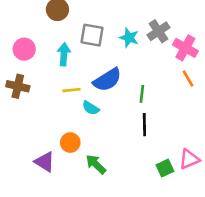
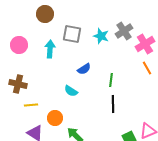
pink cross: (185, 48) -> (145, 44), turned 30
blue semicircle: (107, 80) -> (84, 69), size x0.6
brown cross: (18, 86) -> (18, 84), moved
yellow line: (72, 90) -> (31, 105), moved

